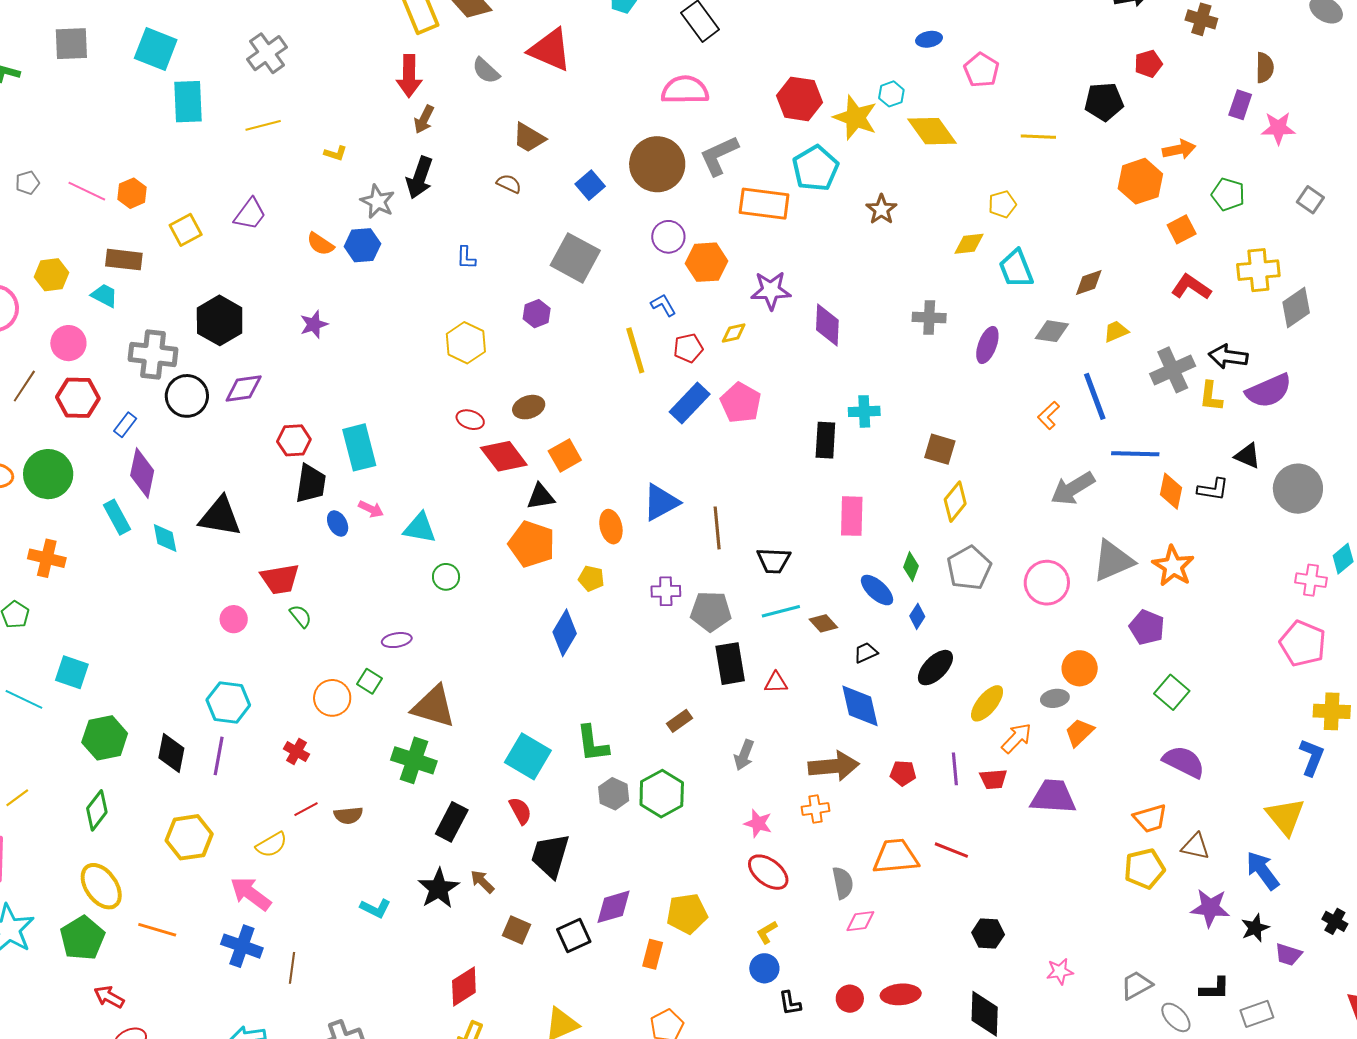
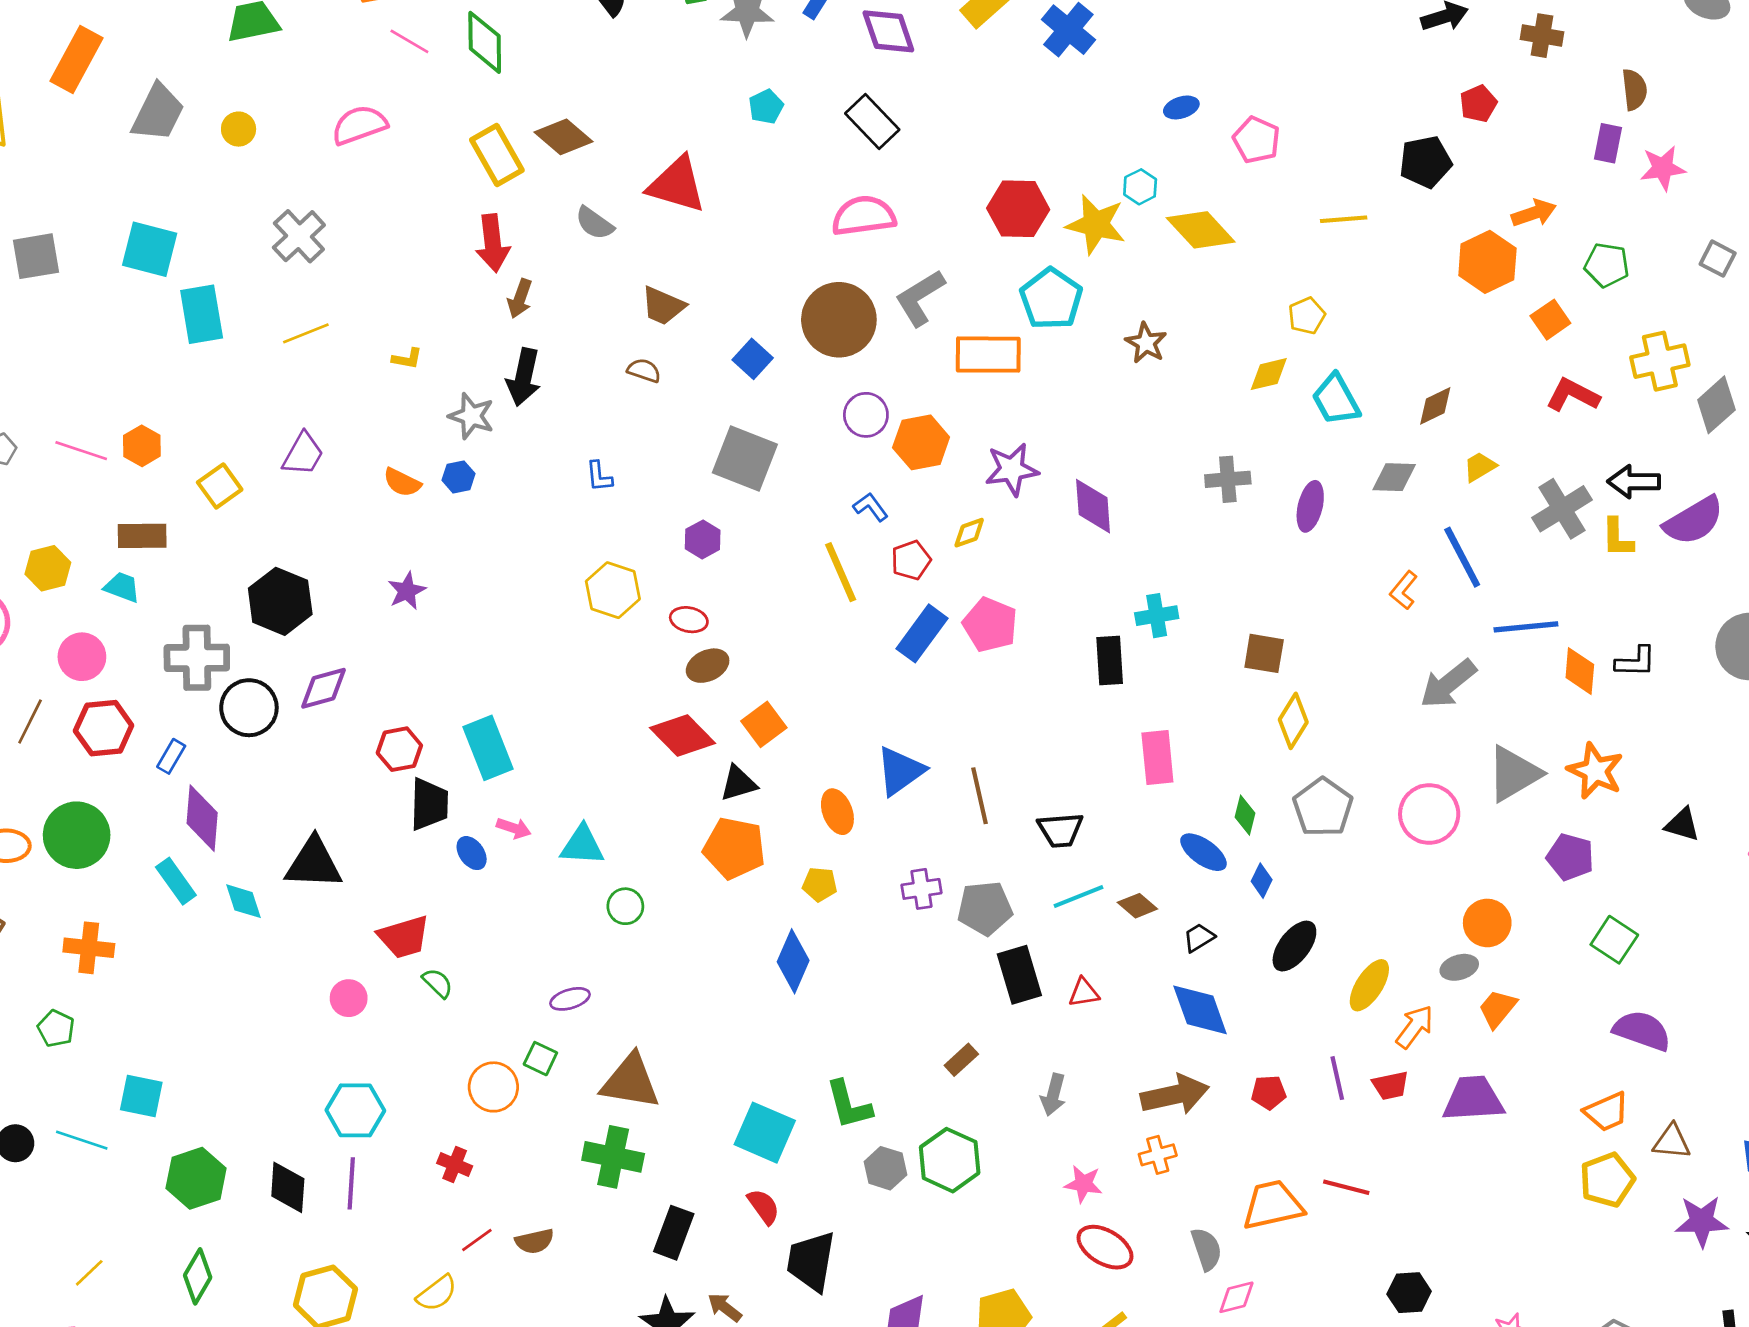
blue hexagon: (362, 245) -> (459, 477), size x0.7
red ellipse: (470, 420) -> (689, 620), moved
black triangle: (1247, 456) -> (1682, 824), moved

